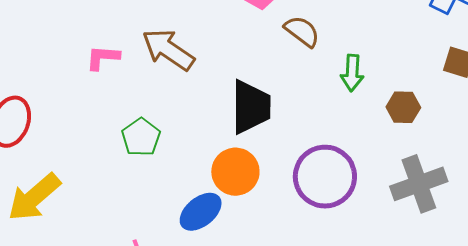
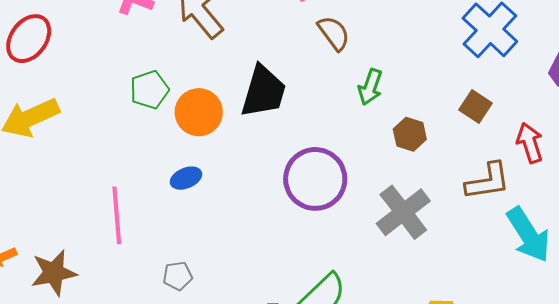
orange circle: (235, 172) -> (199, 112), moved
gray cross: (419, 184) -> (403, 212), turned -34
blue ellipse: (201, 212) -> (186, 178), size x0.7

